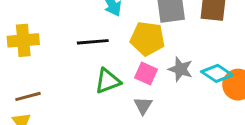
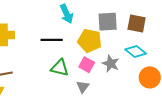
cyan diamond: (217, 73) -> (136, 52), moved
green triangle: (108, 81) -> (60, 68), turned 30

